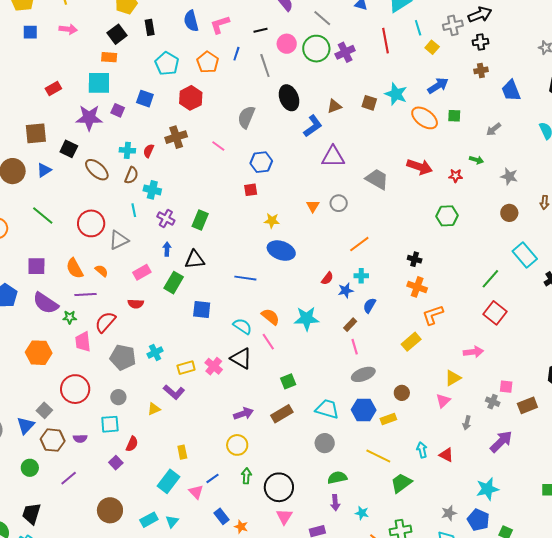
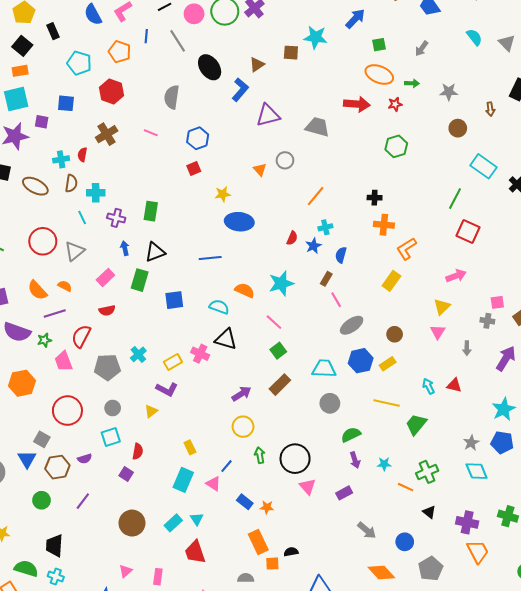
orange ellipse: (425, 118) -> (379, 75), moved
pink line: (268, 342) -> (274, 322), moved

